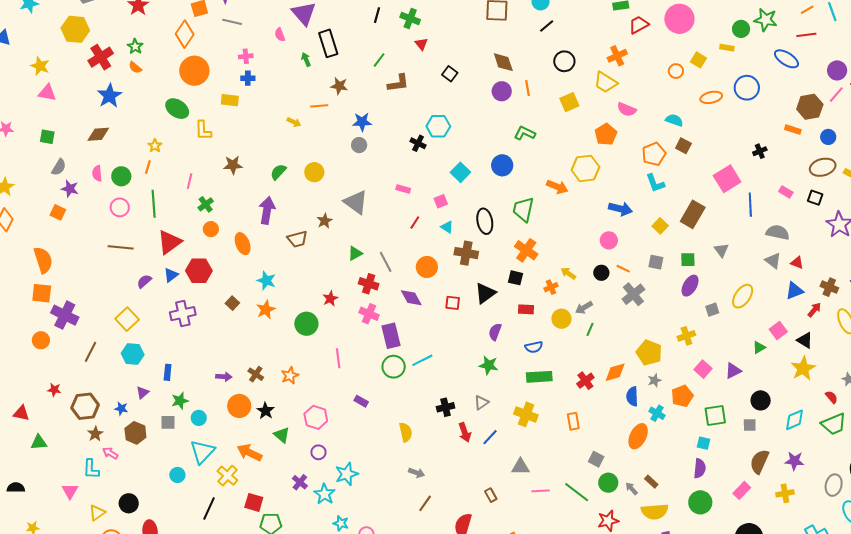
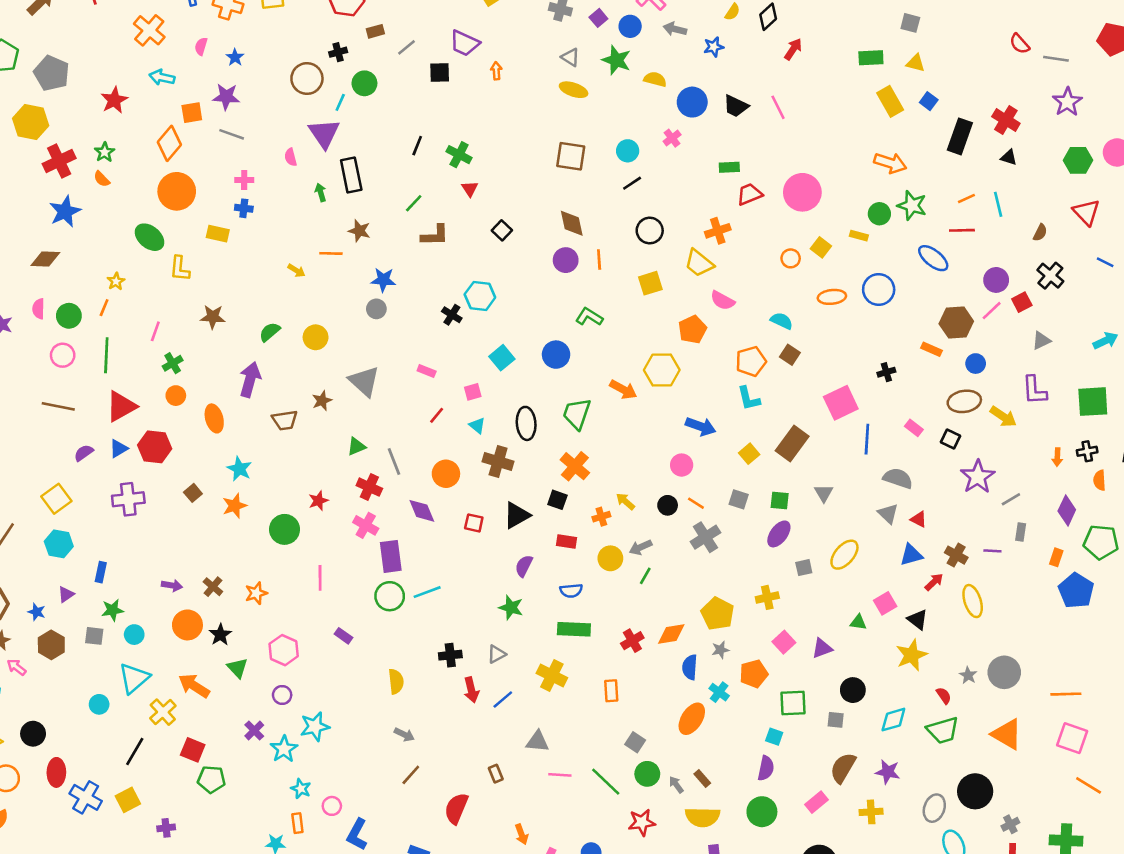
green triangle: (759, 347) -> (858, 622), turned 32

